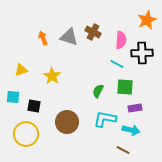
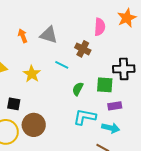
brown cross: (93, 32) -> (83, 49), moved
pink semicircle: (121, 40) -> (100, 27), moved
black cross: (142, 53) -> (124, 69), moved
cyan line: (117, 64) -> (62, 65), moved
brown circle: (67, 122) -> (34, 125), moved

